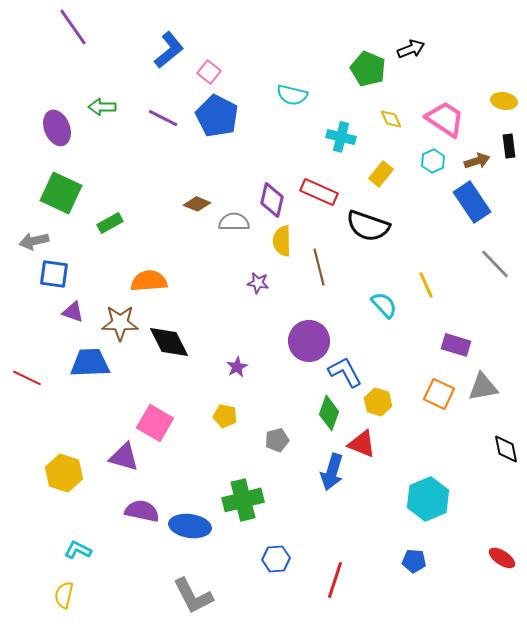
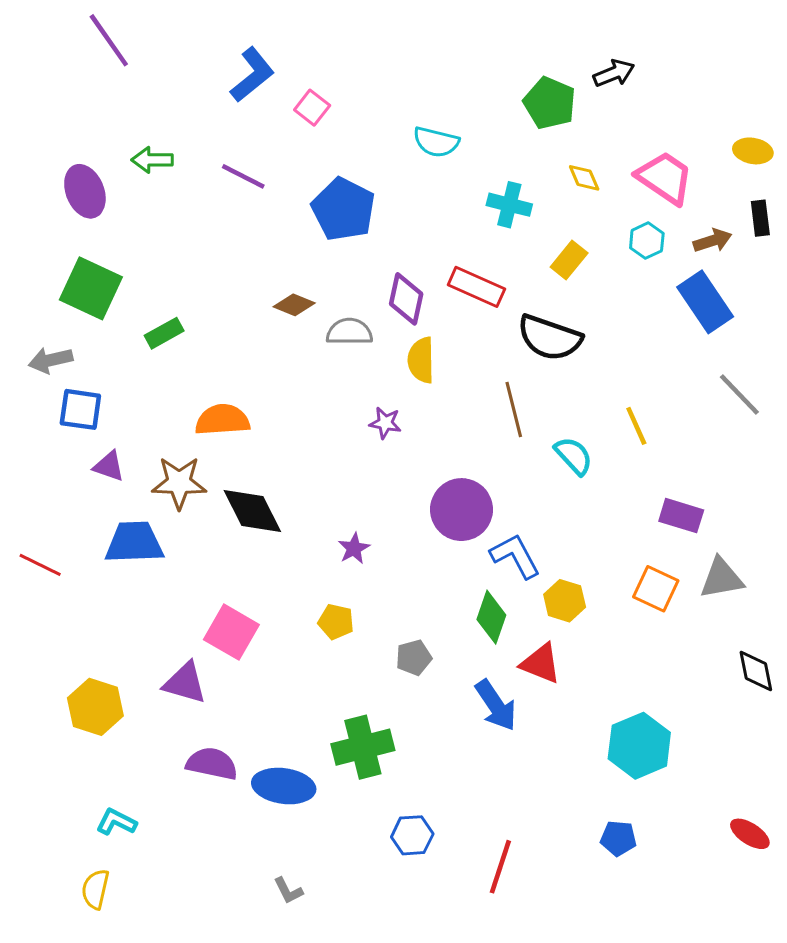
blue pentagon: (217, 116) -> (343, 209), moved
brown line: (319, 267) -> (514, 409), moved
blue arrow: (332, 472) -> (496, 705), turned -51
gray L-shape: (193, 596) -> (288, 891), size x0.5

